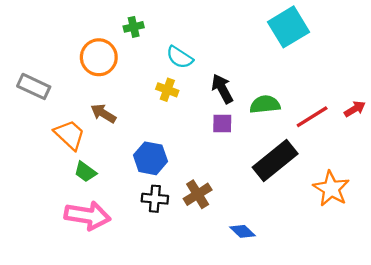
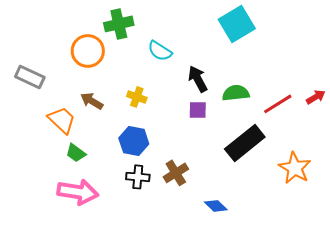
green cross: (134, 27) -> (119, 24), size x1.6
cyan square: (289, 27) -> (237, 24), moved
yellow cross: (167, 90) -> (137, 97), moved

